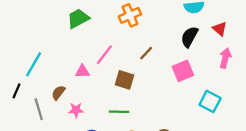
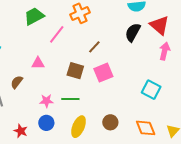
red triangle: (220, 29) -> (160, 25), size x1.5
pink line: (104, 55) -> (57, 34), moved
pink square: (183, 71) -> (103, 73), moved
pink star: (76, 110) -> (46, 101), moved

